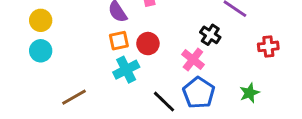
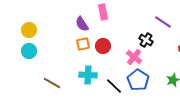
cyan cross: (126, 70) -> (88, 75), moved, turned 30
brown line: (74, 97) -> (52, 83), turned 60

